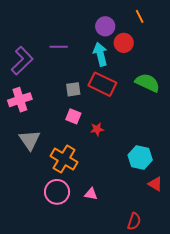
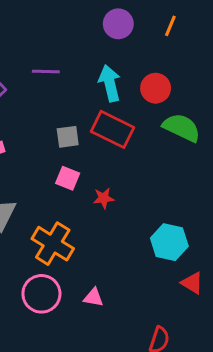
orange line: (140, 16) -> (170, 26), turned 48
purple circle: (105, 26) -> (118, 24), moved
red circle: (124, 43) -> (156, 88), moved

